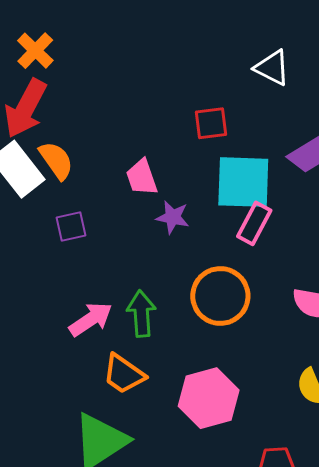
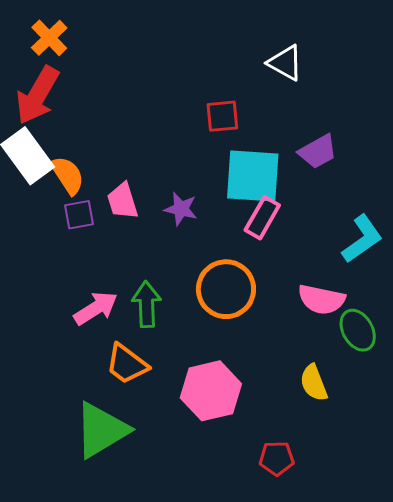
orange semicircle: (56, 160) -> (68, 175), moved
pink trapezoid: (142, 177) -> (123, 201), moved

